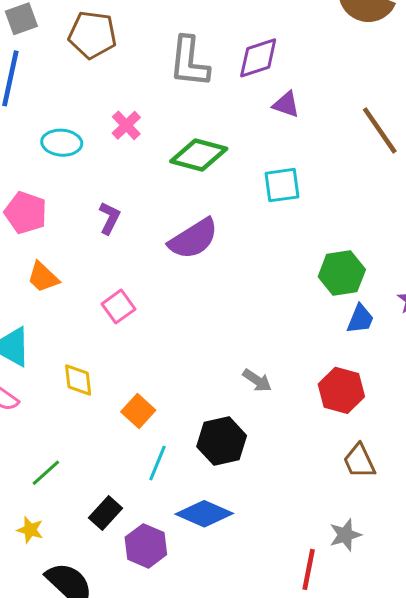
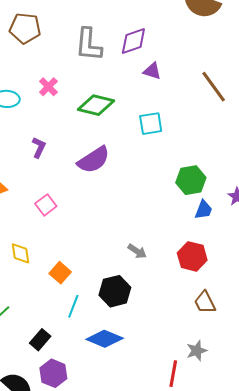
purple hexagon: (146, 546) -> (53, 373), moved

